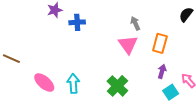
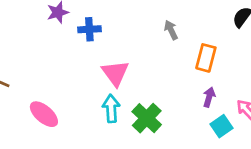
pink triangle: (128, 45) -> (115, 73), moved
cyan arrow: (73, 83) -> (111, 108), moved

